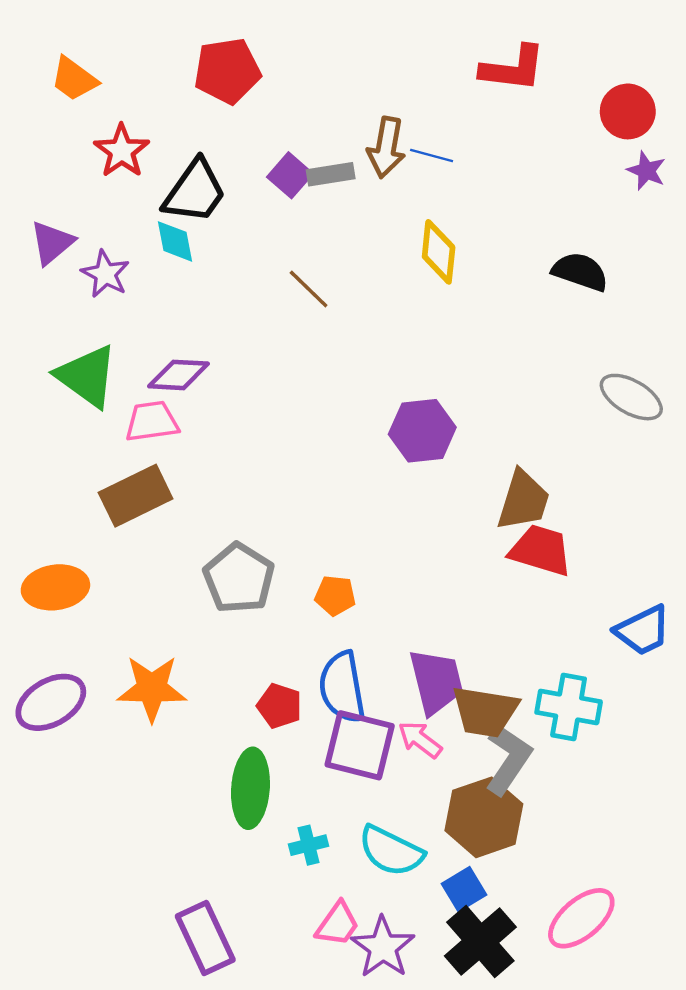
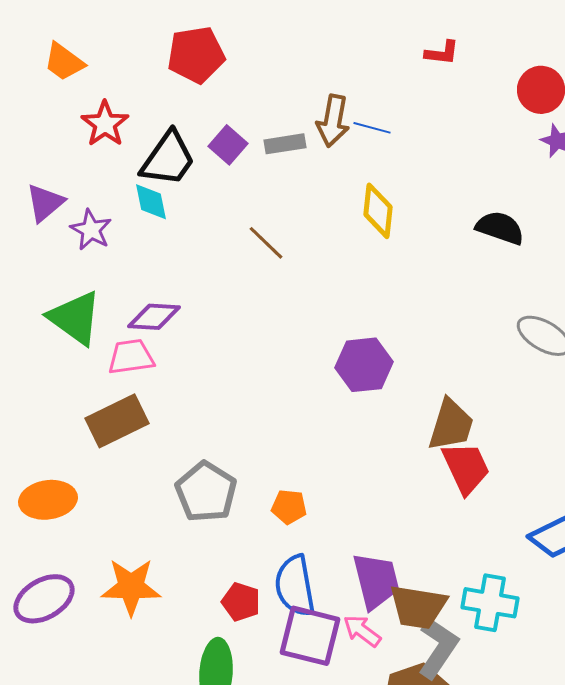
red L-shape: (513, 68) -> (442, 53), size x0.6
purple square: (290, 175) -> (228, 145), moved
red trapezoid: (541, 550) -> (466, 468), turned 48

